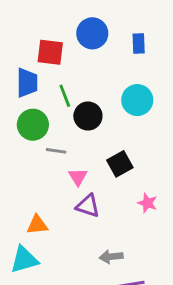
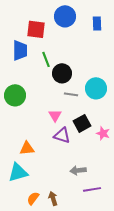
cyan circle: (137, 100) -> (96, 88), moved
green circle: (33, 125) -> (15, 95), moved
gray line: (56, 151) -> (71, 94), moved
black square: (120, 164) -> (82, 123), moved

